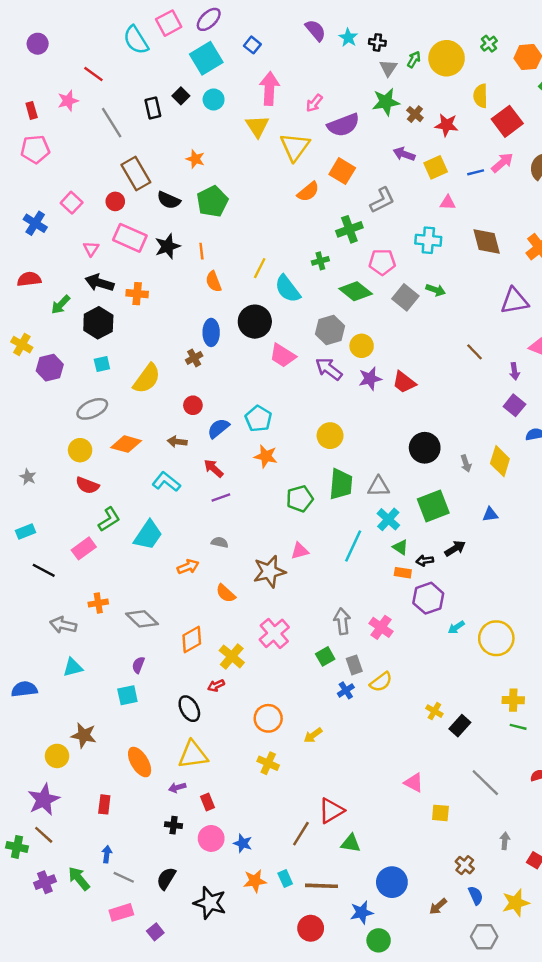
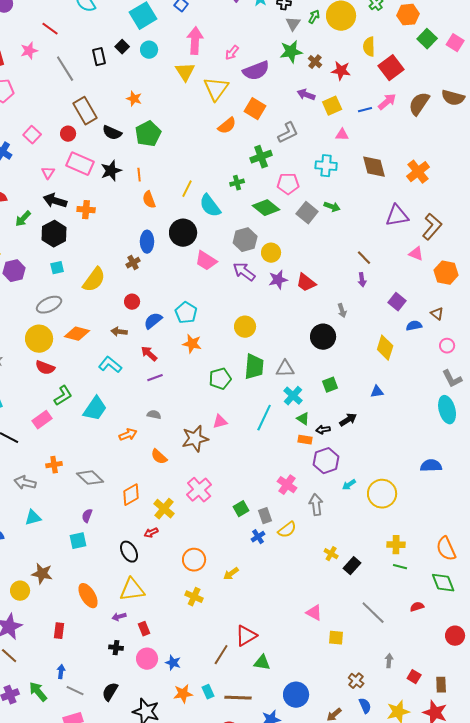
purple arrow: (514, 371) -> (362, 280), moved
yellow circle: (80, 450) -> (39, 339), size x1.4
gray arrow: (466, 464) -> (342, 311), moved
green square: (433, 506) -> (330, 385), size x0.6
gray arrow: (342, 621) -> (316, 505), moved

